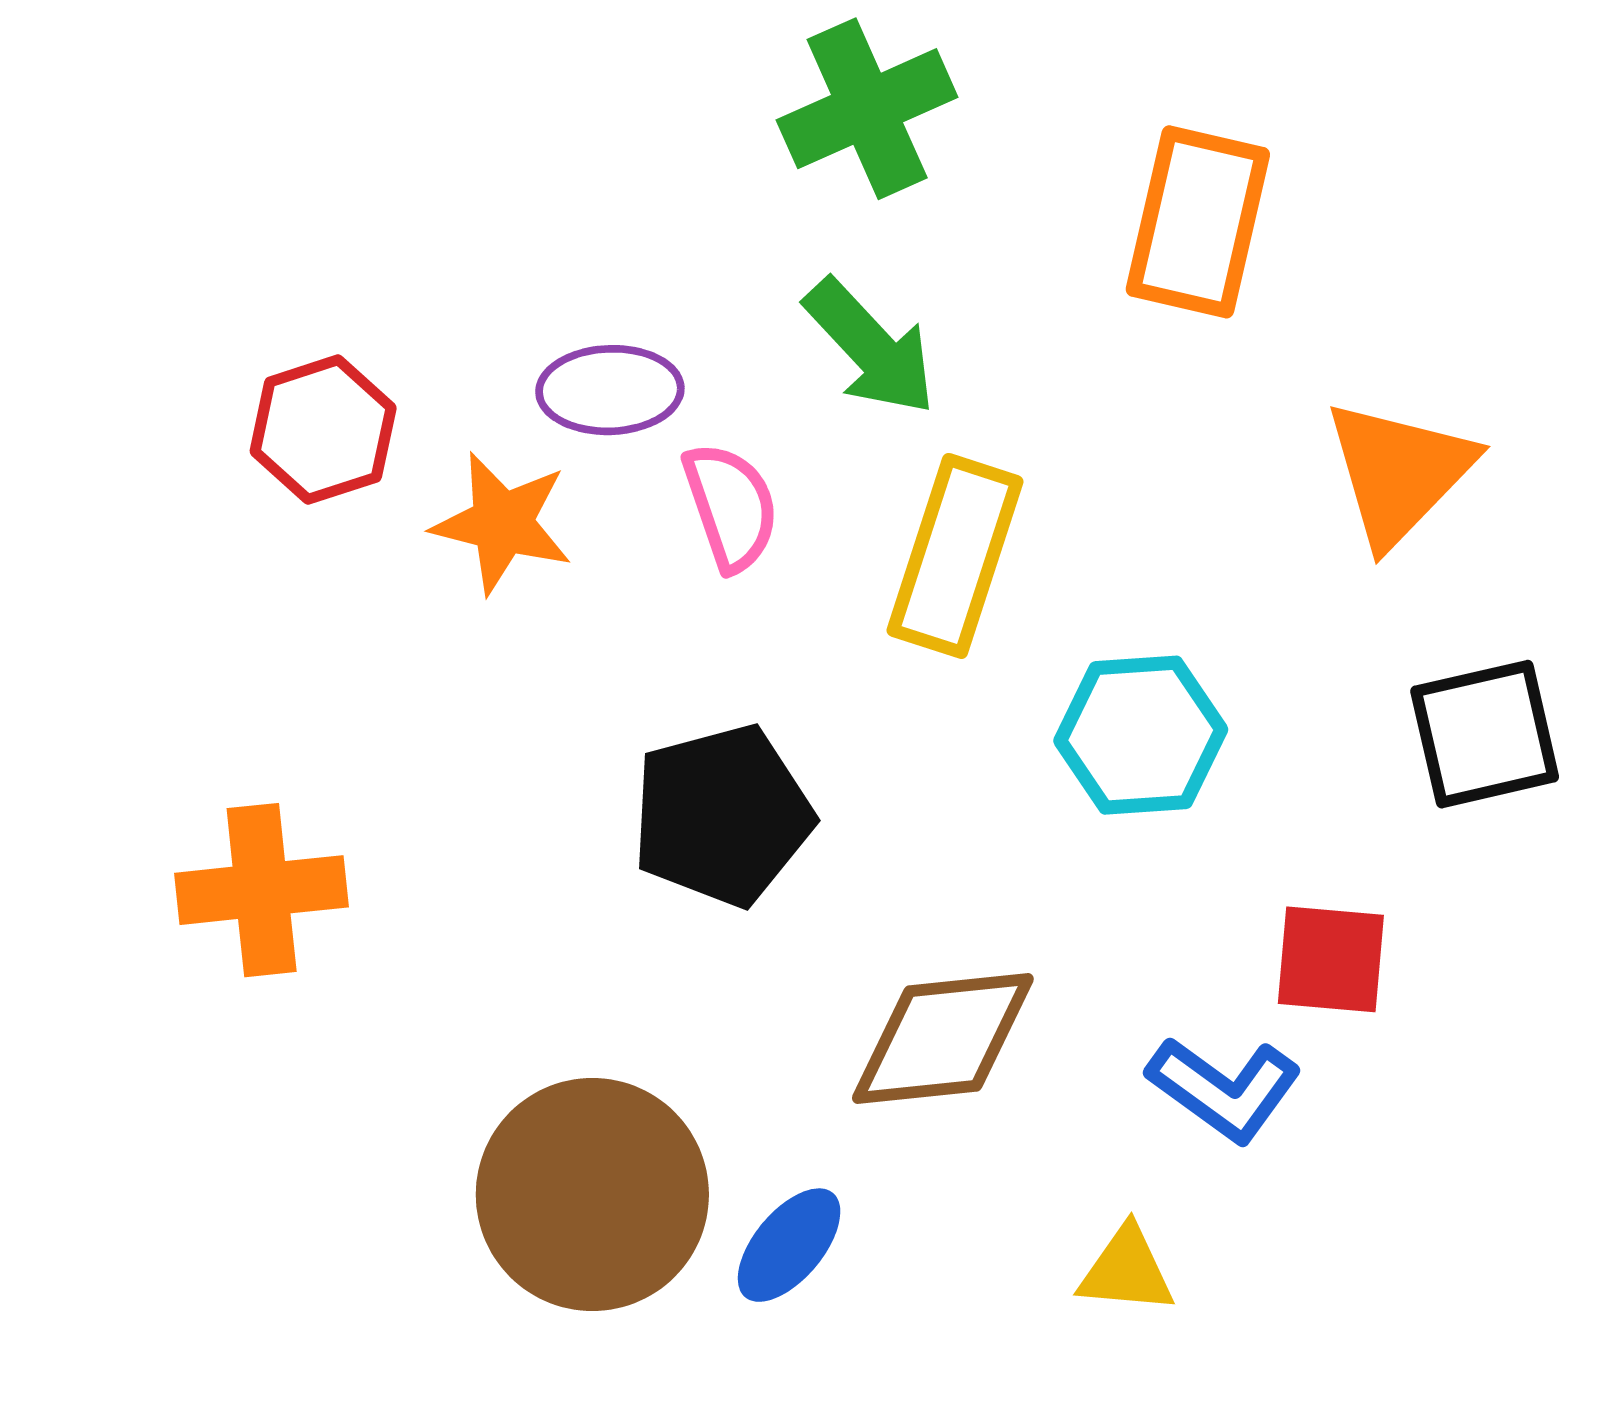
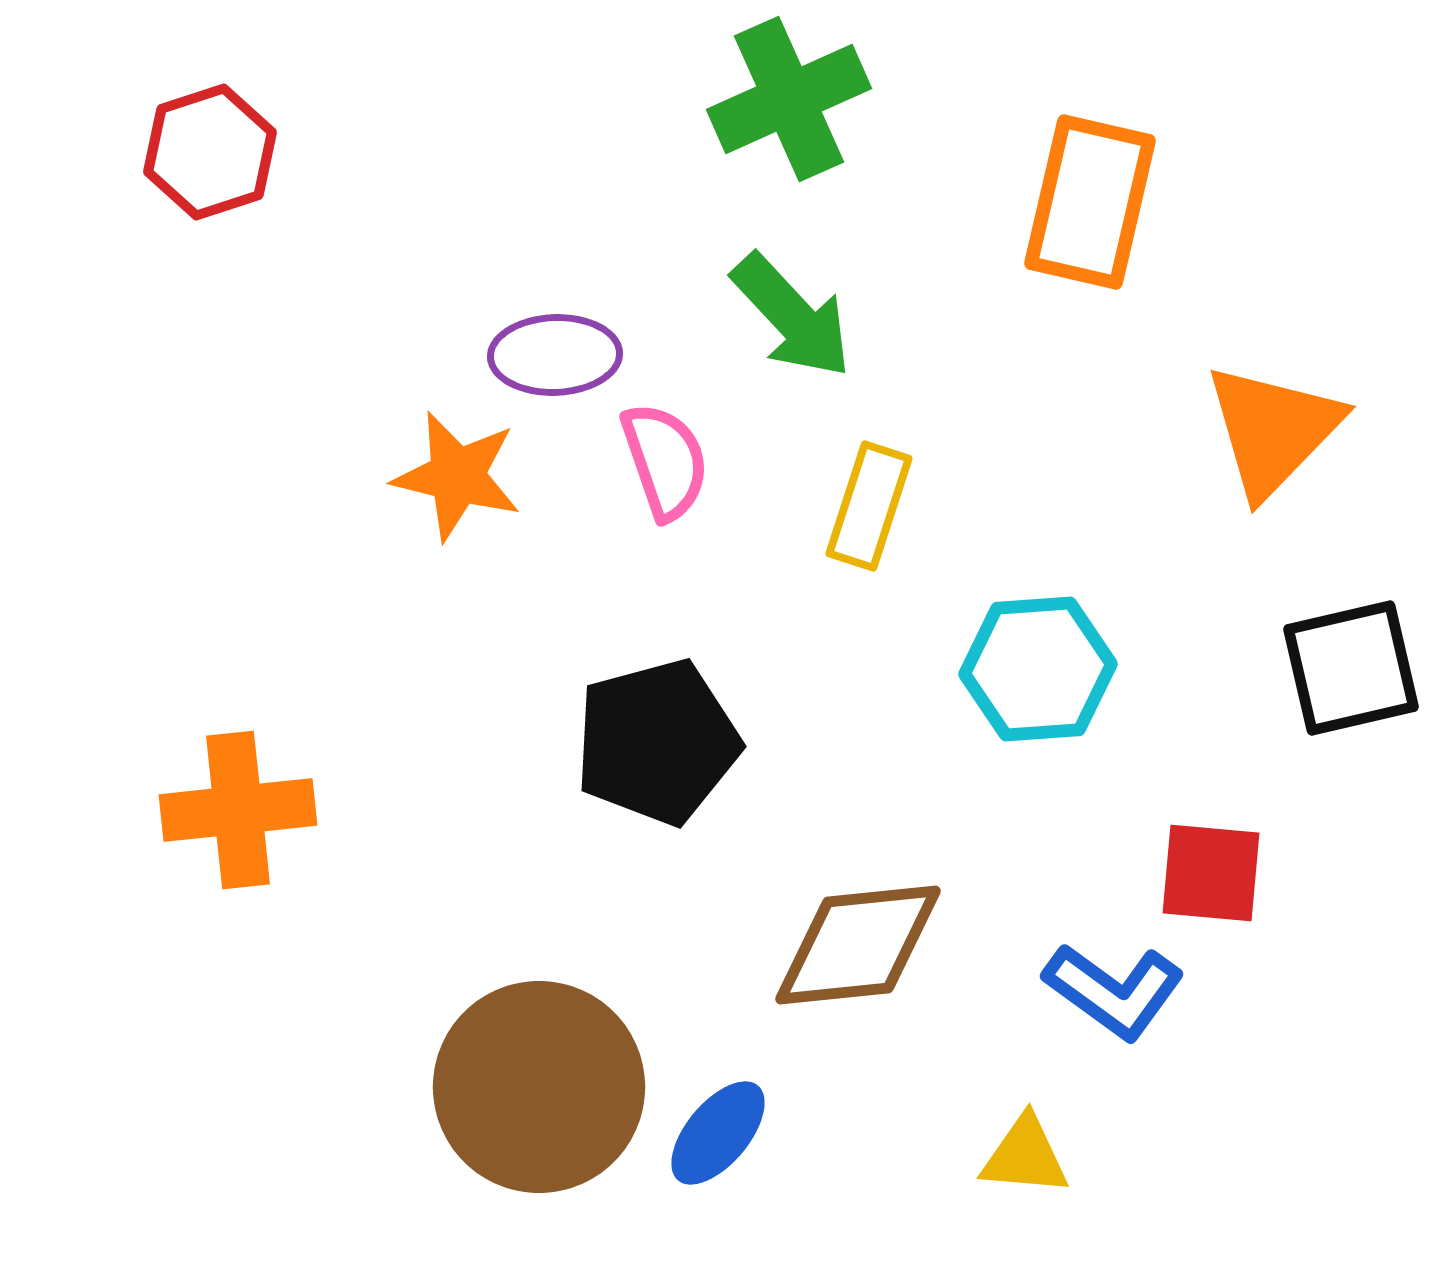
red hexagon: (323, 430) -> (210, 152), moved
yellow rectangle: (955, 556) -> (869, 506), size x0.7

